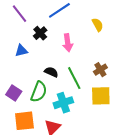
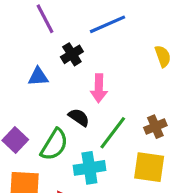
pink arrow: (68, 43) -> (99, 88), moved
green line: (74, 78) -> (113, 133), turned 55

